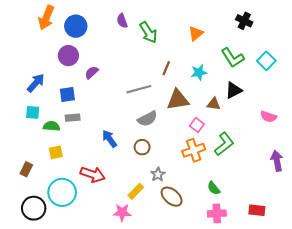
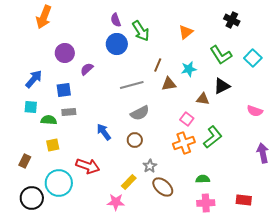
blue circle: (76, 26) -> (117, 44), moved
brown triangle: (178, 100) -> (169, 84), moved, size x0.7
green semicircle: (214, 188) -> (203, 179), turned 128

